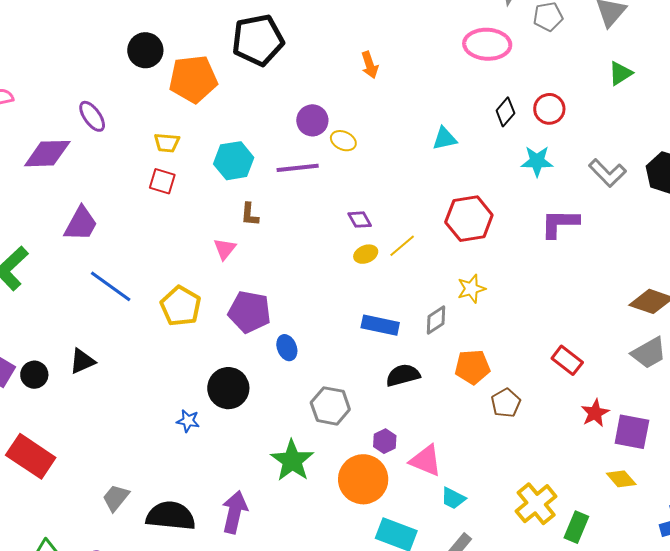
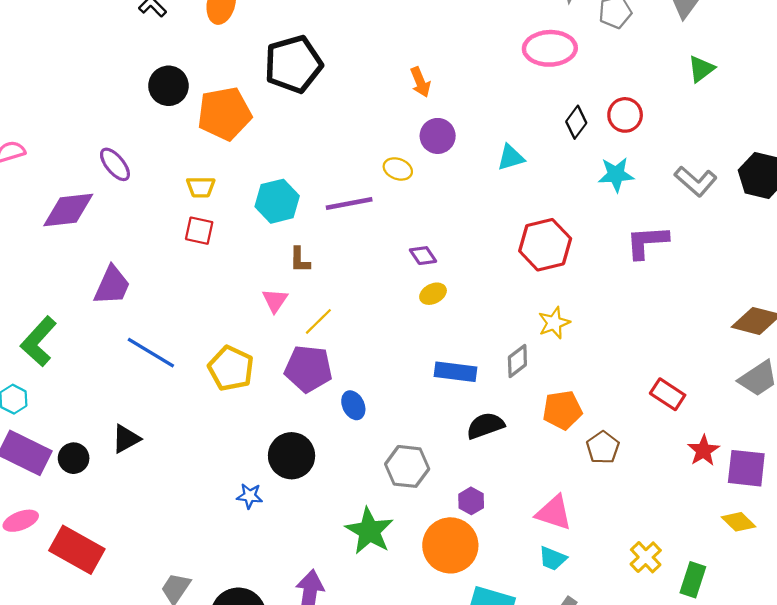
purple circle: (312, 120) -> (438, 136), moved
yellow line: (402, 246) -> (318, 321), moved
pink triangle: (426, 461) -> (554, 513), moved
yellow cross: (536, 504) -> (646, 557), size x0.7

